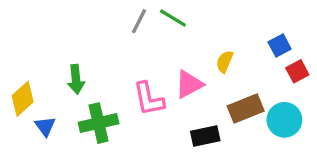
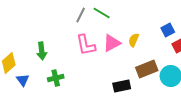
pink triangle: (189, 84) -> (112, 43), moved
pink L-shape: (149, 99) -> (86, 45), moved
green cross: (99, 123) -> (56, 78), size x0.7

